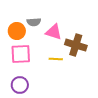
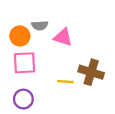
brown cross: (76, 45) -> (91, 72), moved
yellow line: (56, 59) -> (65, 82), moved

